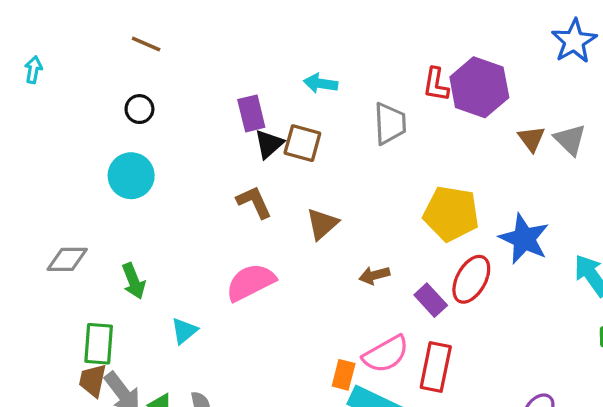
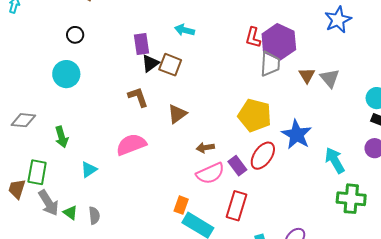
gray trapezoid: (390, 124) -> (270, 64), moved
pink semicircle: (386, 354) -> (210, 173), moved
brown trapezoid: (93, 380) -> (17, 189), moved

